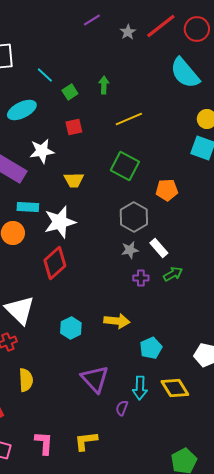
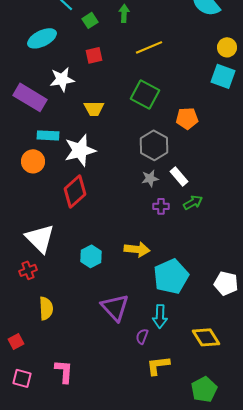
cyan pentagon: (151, 348) -> (171, 276), size x1.6
yellow diamond: (175, 388) -> (206, 337), moved
yellow L-shape: (86, 441) -> (158, 365), moved

